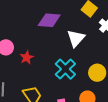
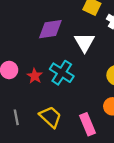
cyan cross: (65, 69) -> (62, 73), moved

